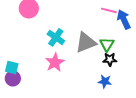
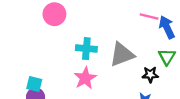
cyan cross: (56, 37) -> (86, 49), turned -30
green triangle: (107, 44) -> (167, 57), moved

